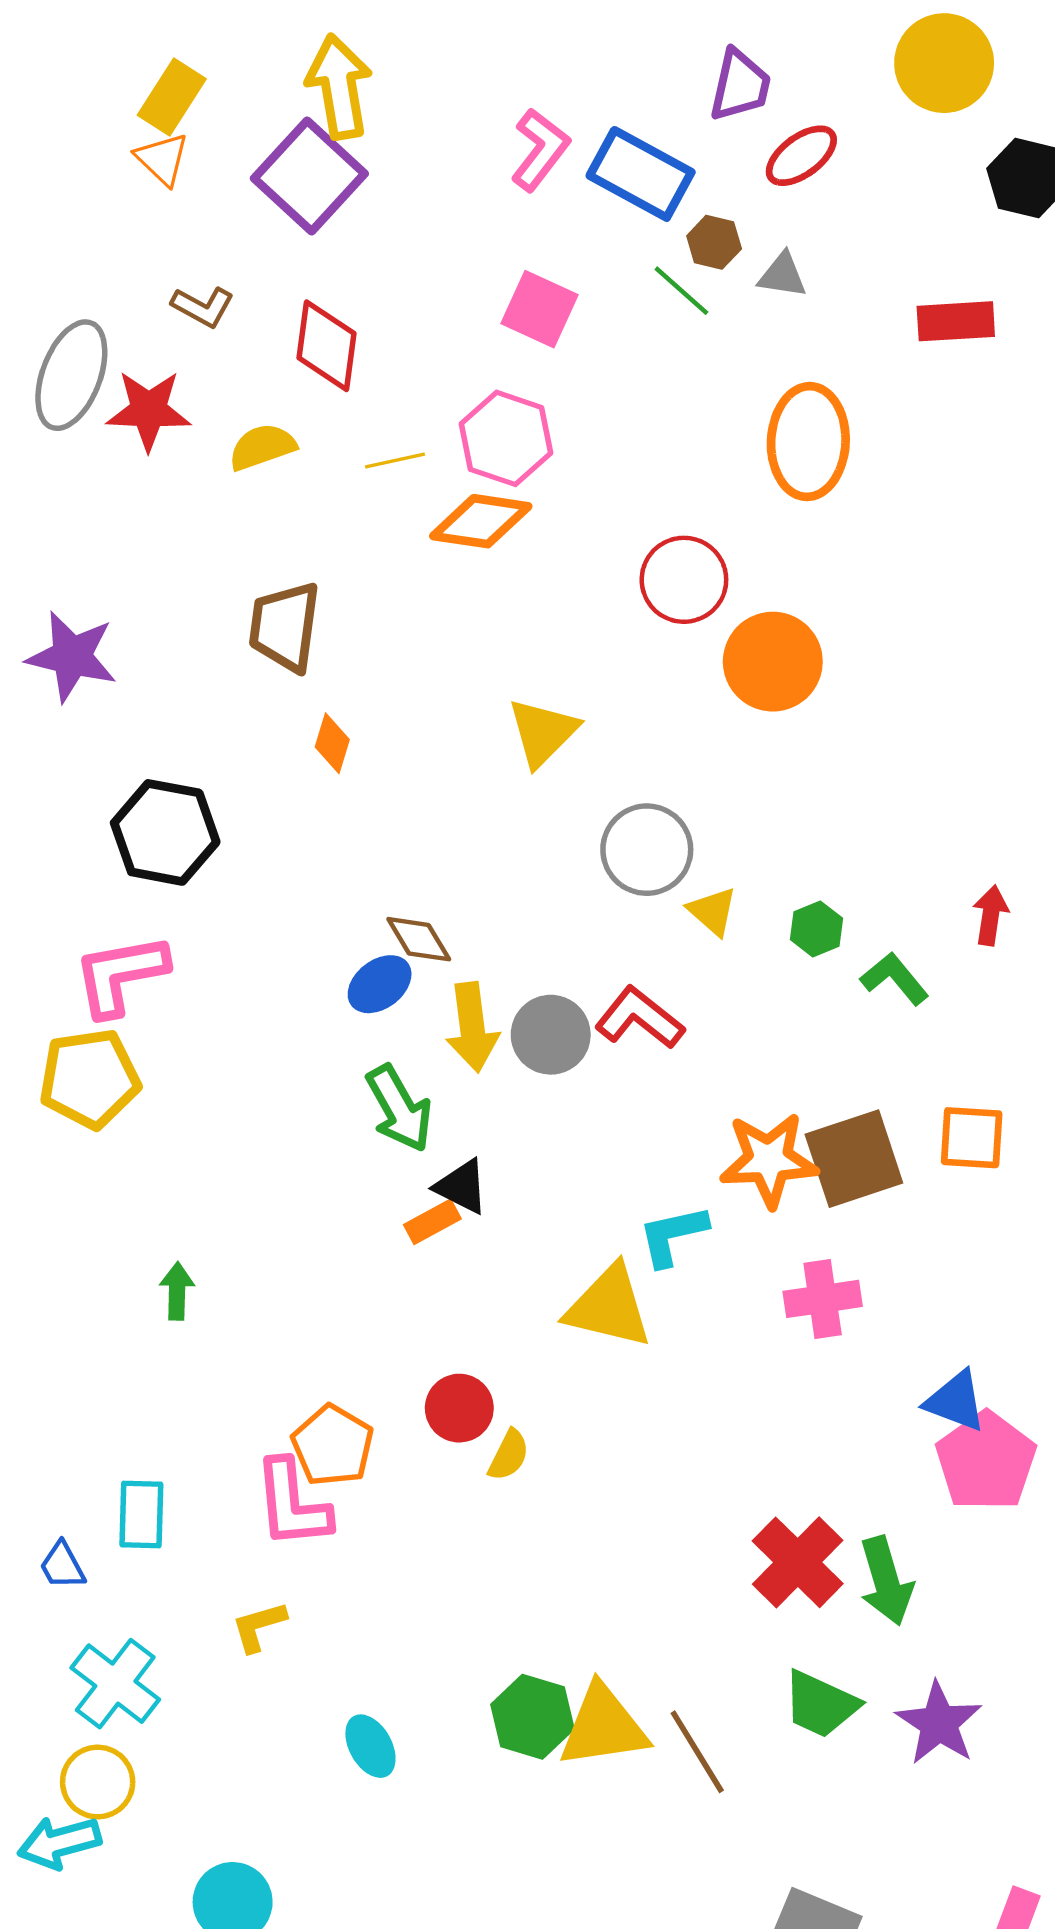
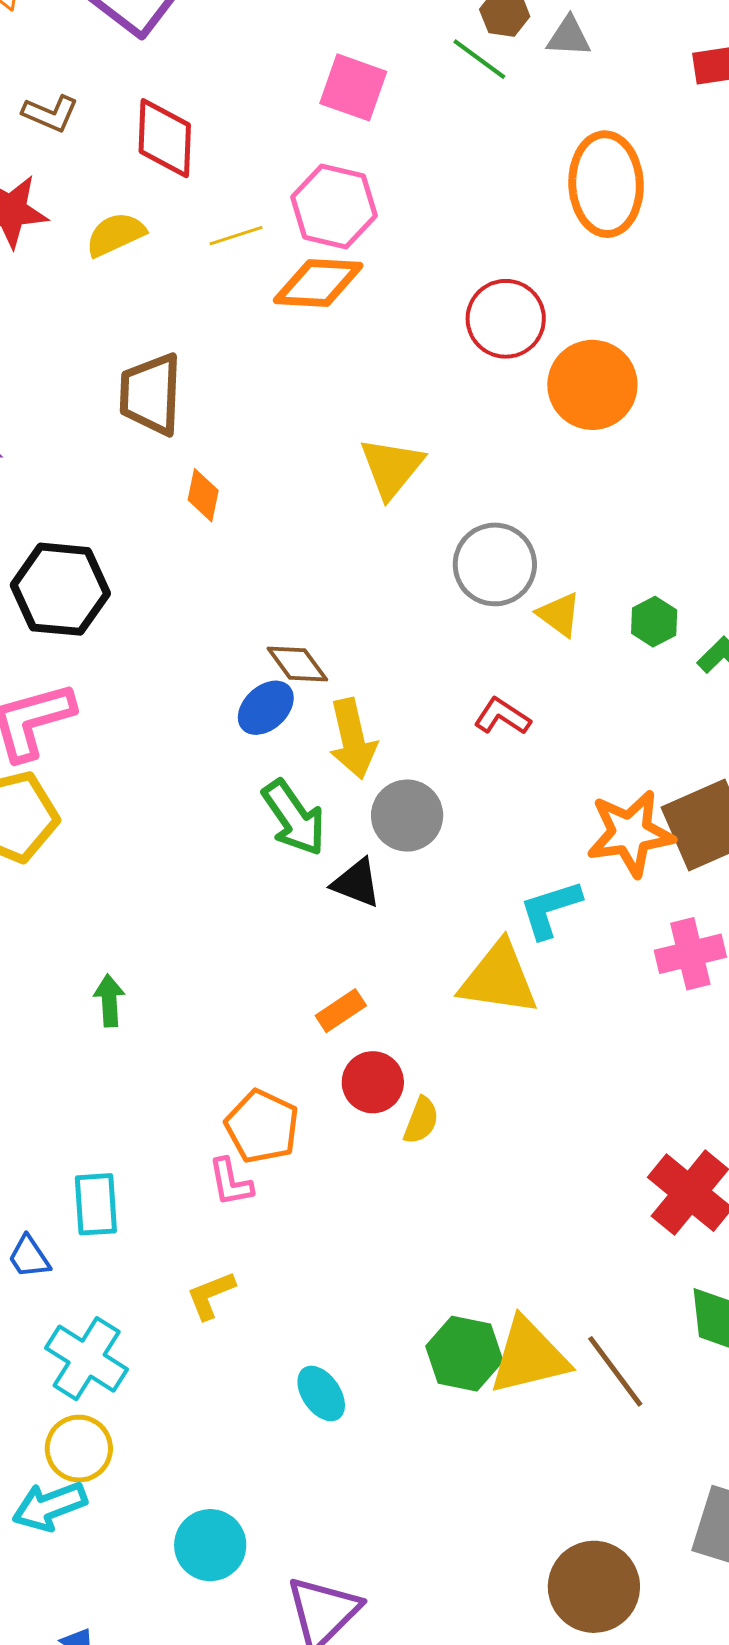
red L-shape: (639, 1018) -> (502, 716), size x0.7
gray circle: (551, 1035) -> (407, 816), moved
orange rectangle: (432, 1222) -> (341, 1011), moved
pink L-shape: (292, 1504) -> (231, 1182), size x0.6

